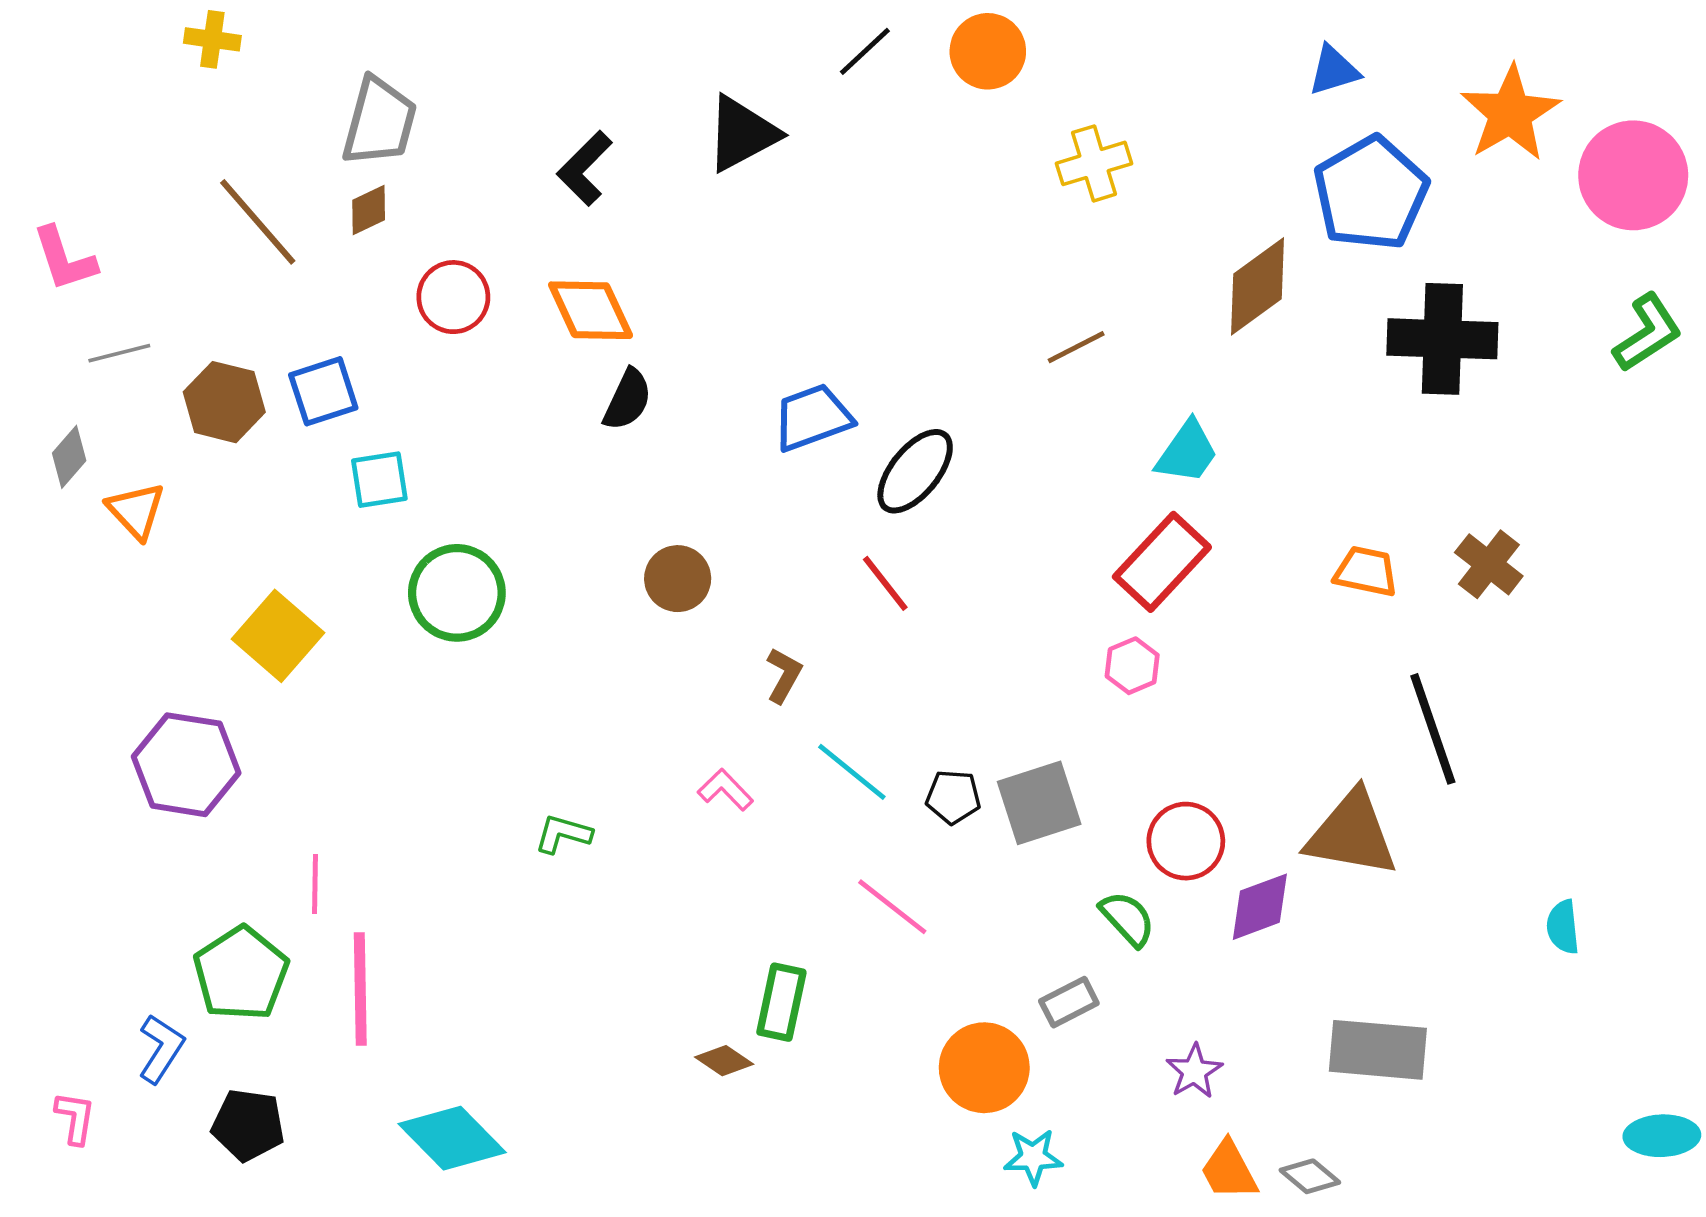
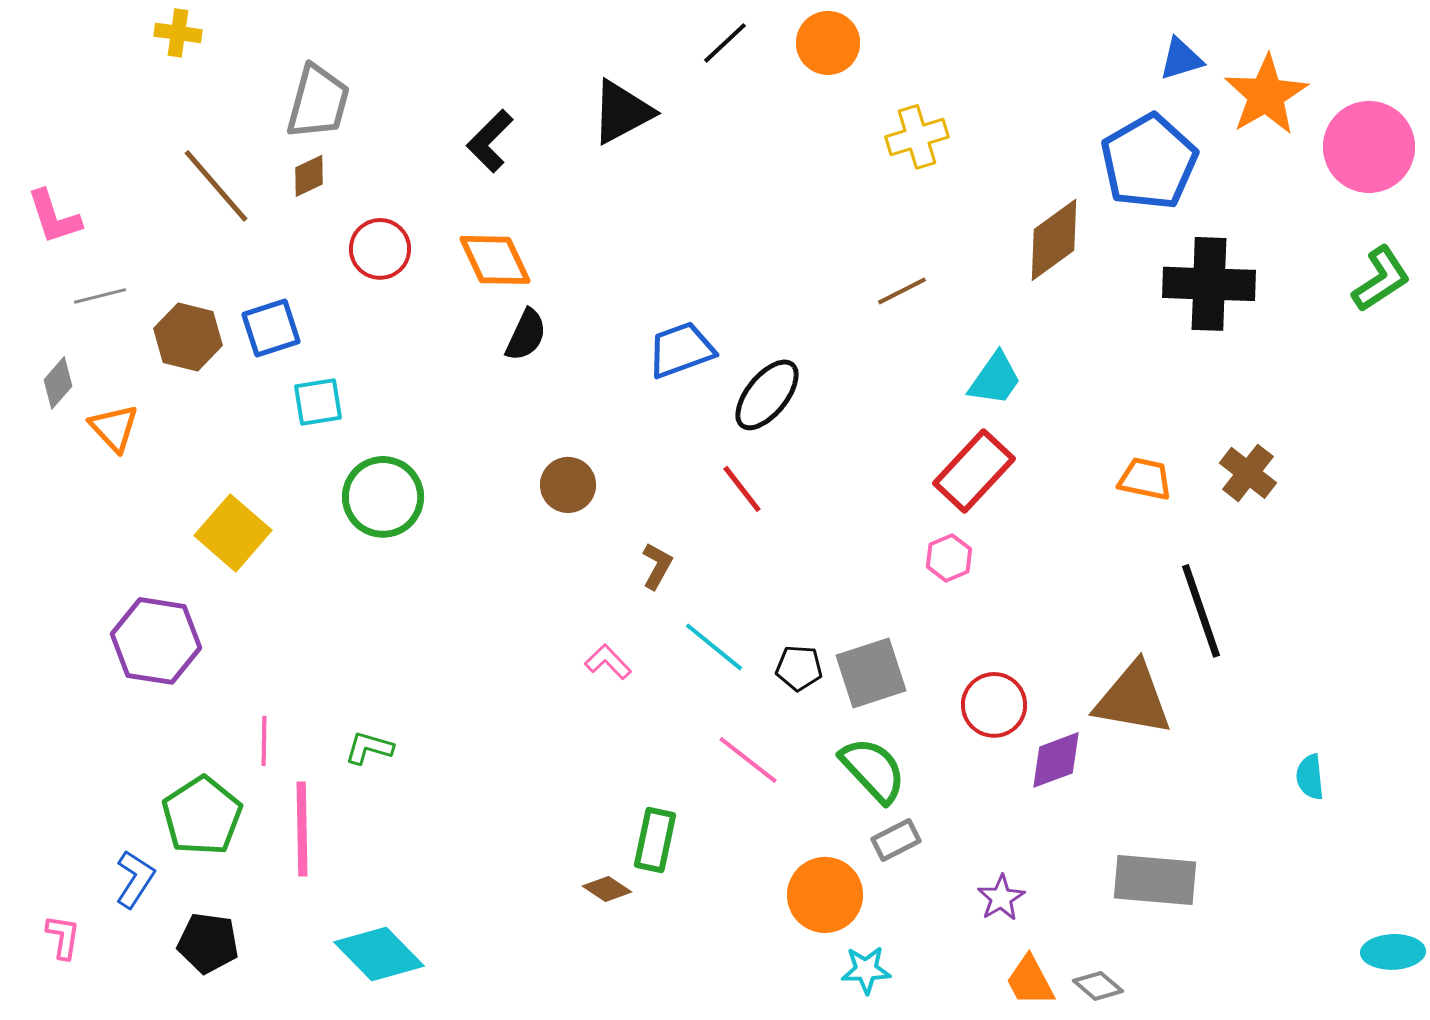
blue triangle: (1334, 70) -> (1181, 59), moved
green L-shape: (563, 834) -> (369, 748), moved
green semicircle: (1127, 919) -> (873, 770), moved, size x1.4

